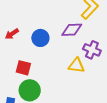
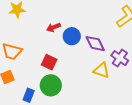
purple diamond: (72, 30) -> (95, 44), moved, turned 55
red arrow: (12, 34) -> (54, 27), moved

